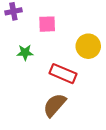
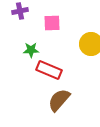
red rectangle: (63, 74) -> (49, 70), moved

